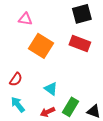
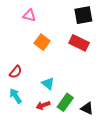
orange square: (41, 46) -> (42, 42), size x0.7

